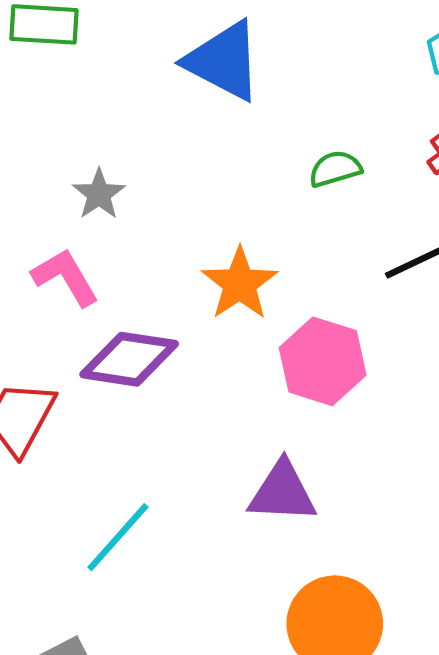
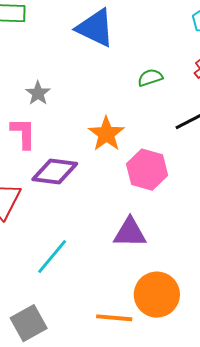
pink L-shape: (65, 277) -> (23, 133), turned 32

